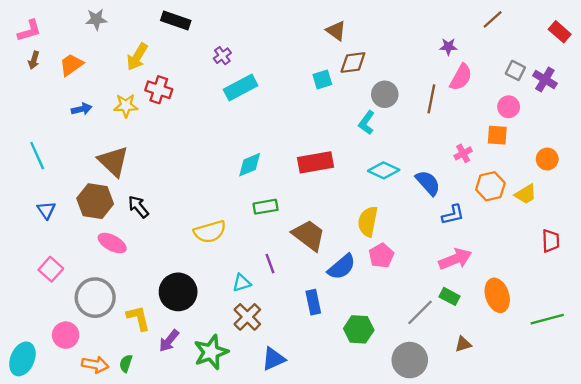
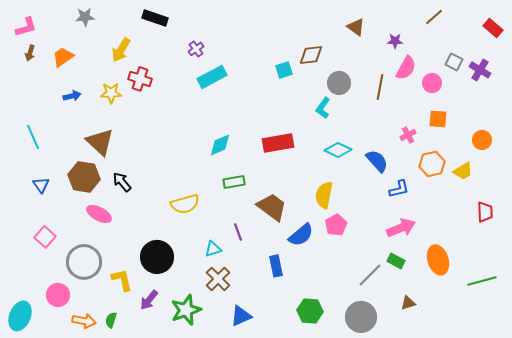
brown triangle: (336, 31) -> (356, 27), moved
pink circle: (509, 107) -> (432, 83), moved
green hexagon: (359, 329) -> (310, 311), moved

